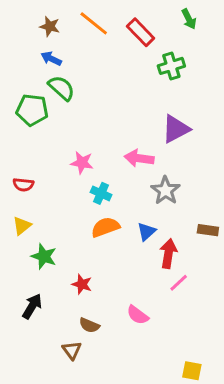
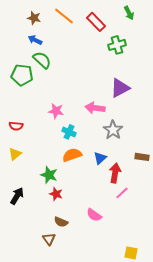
green star: (44, 256) -> (49, 175), moved
black arrow: (32, 306) -> (17, 196), moved

